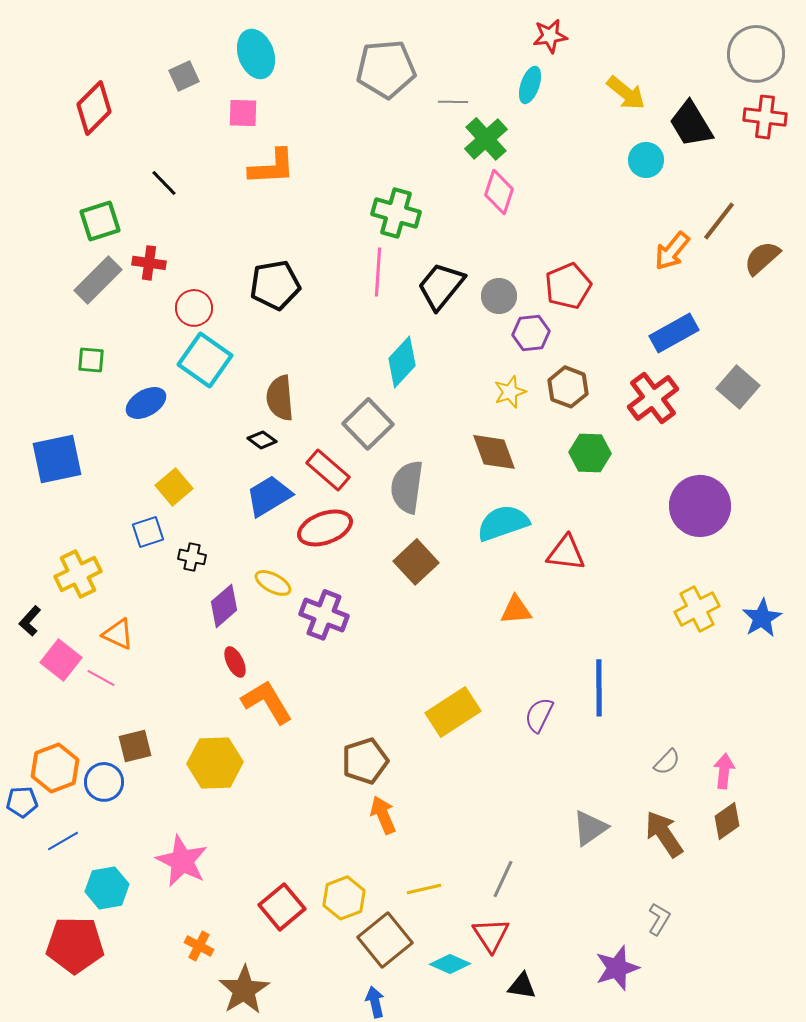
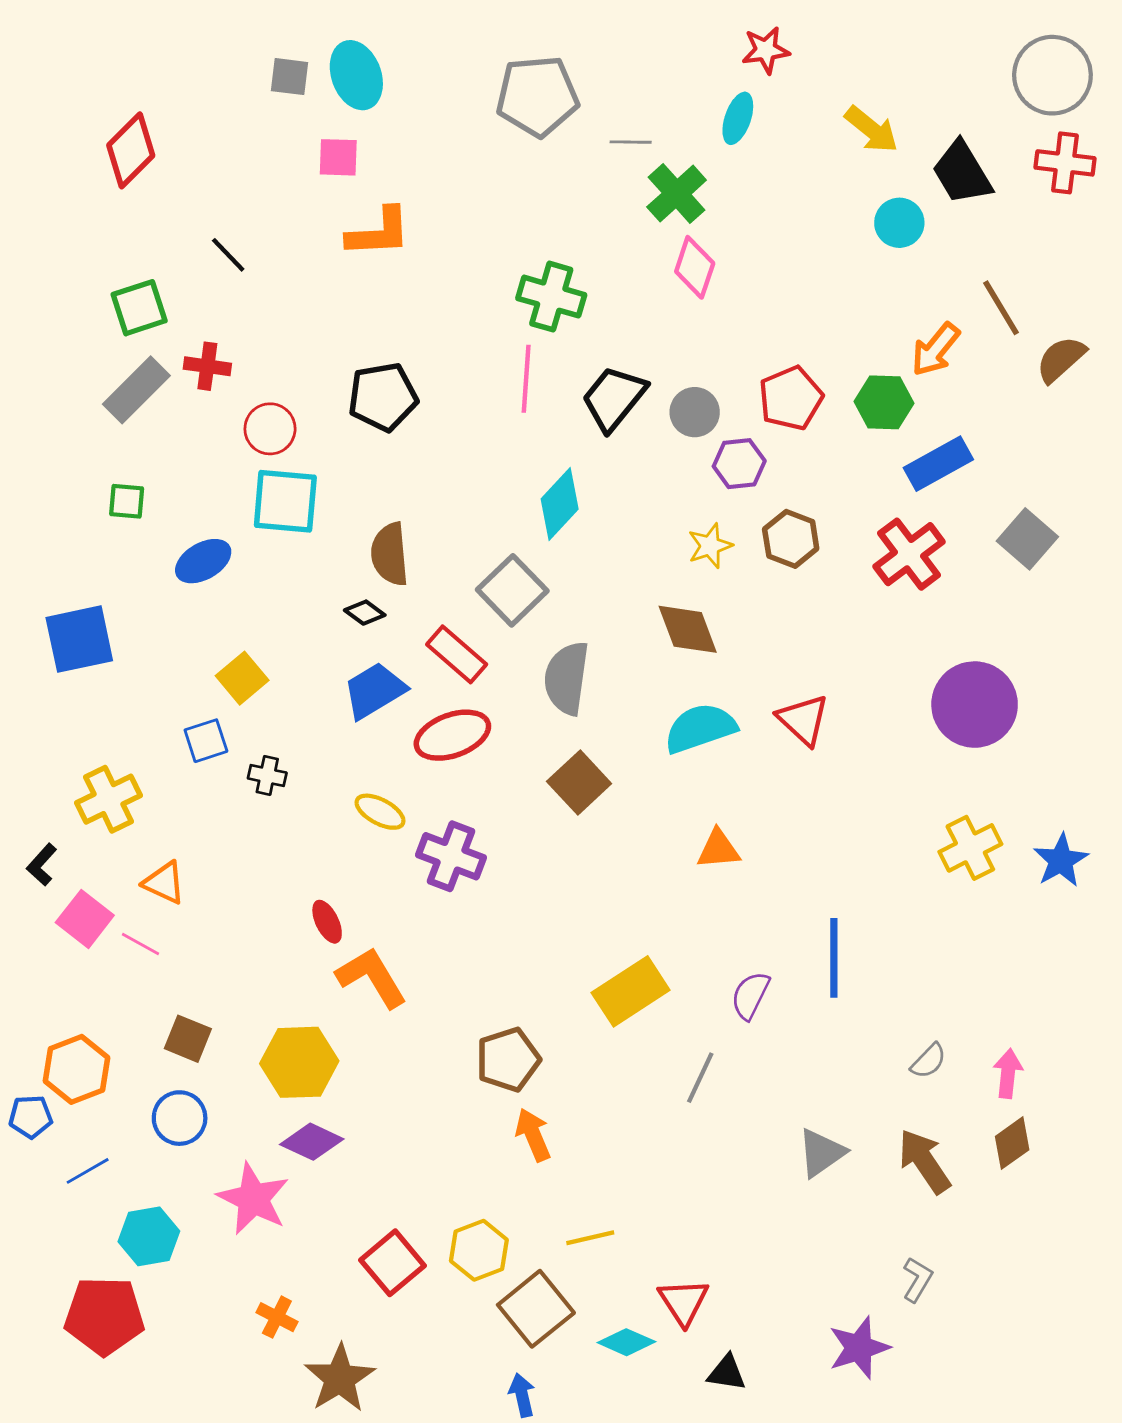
gray square: (184, 76) -> (290, 77), moved, turned 32
brown line: (719, 221) -> (1001, 308), turned -69
cyan square: (205, 360) -> (285, 501), turned -30
green hexagon: (590, 453) -> (884, 402), moved
red triangle: (566, 553) -> (803, 720), moved, turned 36
purple diamond: (224, 606) -> (312, 1142), moved, turned 66
brown square: (135, 746) -> (188, 1039), turned 36
blue circle: (104, 782) -> (180, 1118), moved
gray line: (503, 879) -> (700, 1078), moved

